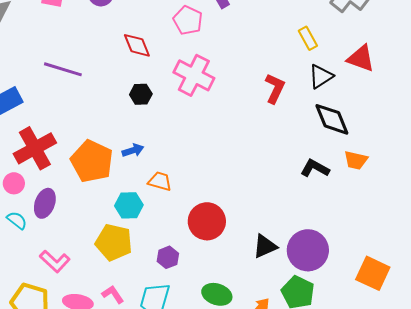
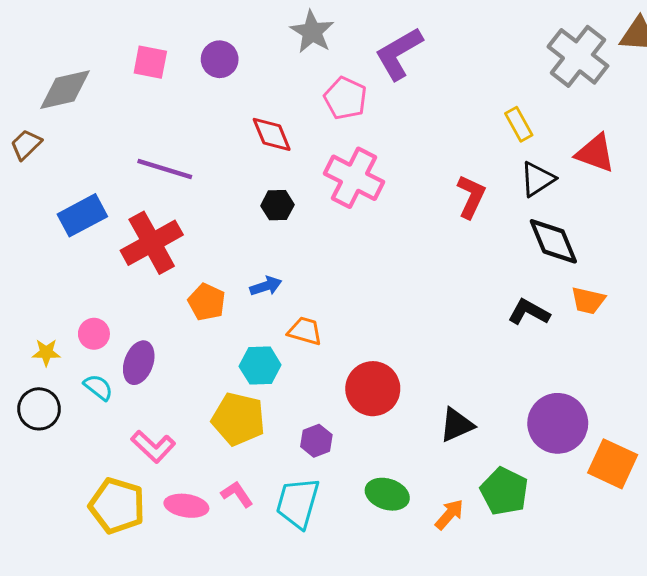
red cross: (35, 148) -> (152, 243), moved
orange pentagon: (92, 161) -> (207, 302), size x0.6
purple circle: (308, 250) -> (558, 423), moved

